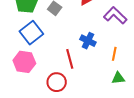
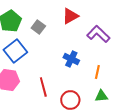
red line: (70, 59) -> (43, 87), moved
red circle: (57, 82) -> (70, 100), moved

